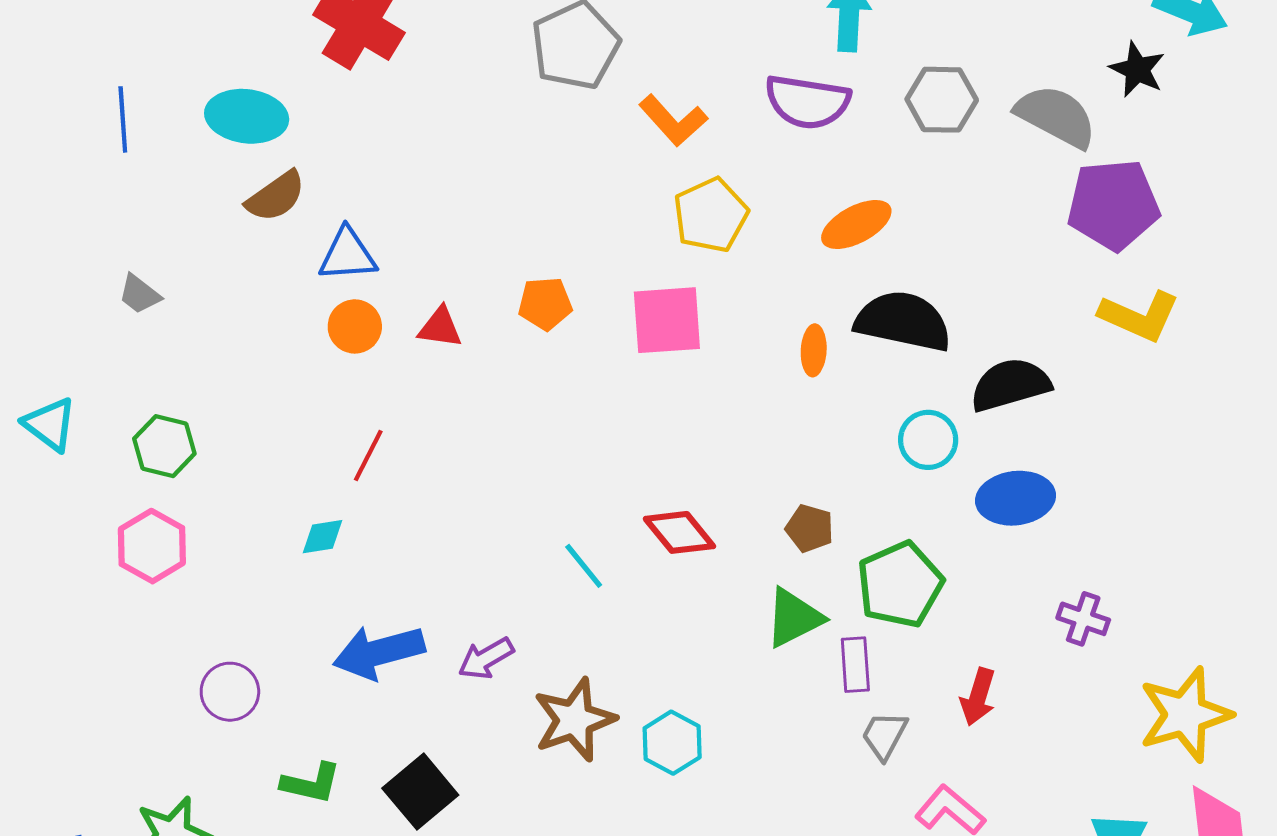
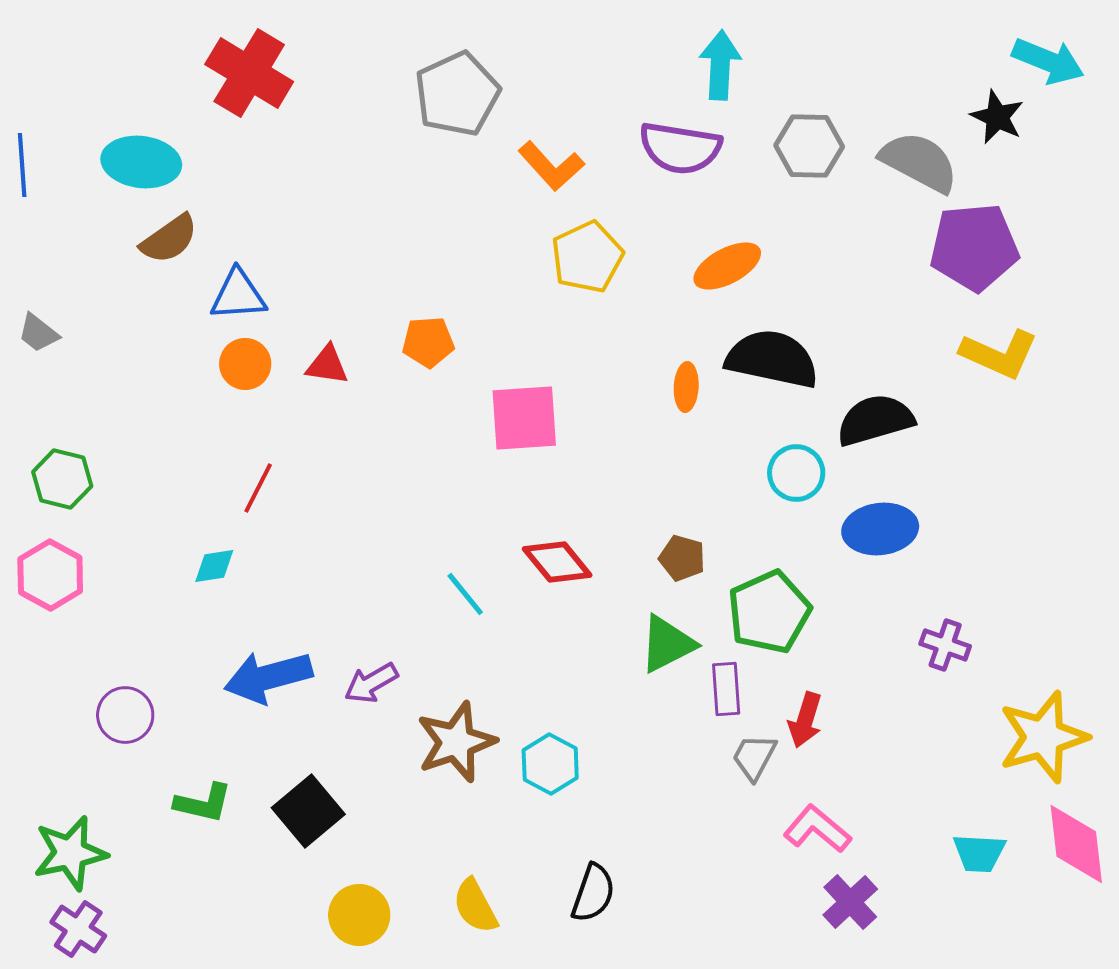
pink square: (667, 320) -> (524, 418), moved
red arrow: (978, 697) -> (805, 720), moved

